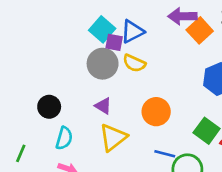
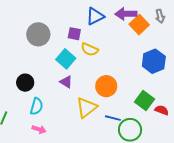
cyan square: (102, 29) -> (66, 59), moved
blue triangle: (132, 32) -> (95, 16), moved
gray circle: (103, 64) -> (38, 34), moved
yellow triangle: (113, 137) -> (87, 108), moved

